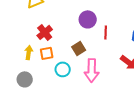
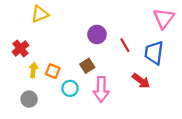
red cross: (45, 32) -> (20, 48), moved
red line: (106, 32) -> (125, 45), moved, turned -32
orange square: (47, 53) -> (53, 71), turned 32

